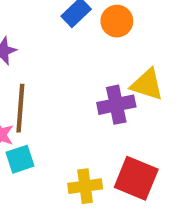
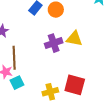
purple cross: (116, 105) -> (54, 43), moved

